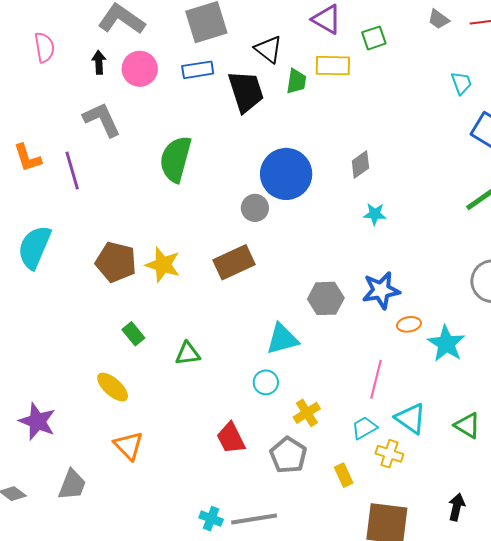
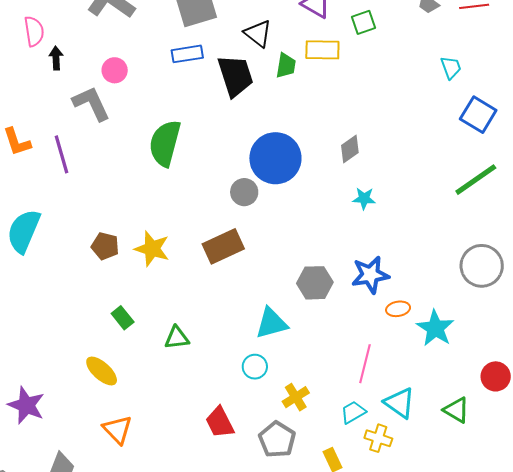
black arrow: (99, 62) -> (56, 58), moved
pink circle: (140, 69) -> (115, 70), moved, size x0.7
brown pentagon: (116, 262) -> (105, 246), size x0.7

